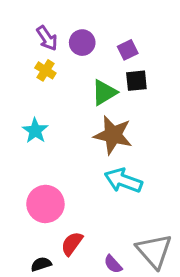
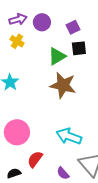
purple arrow: (47, 38) -> (18, 19), turned -72
cyan arrow: (123, 180) -> (69, 136), moved

